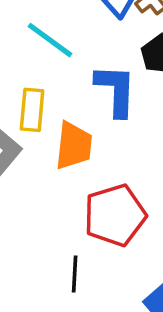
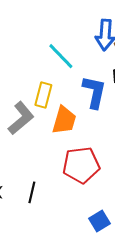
black line: (75, 274) -> (32, 192), moved

